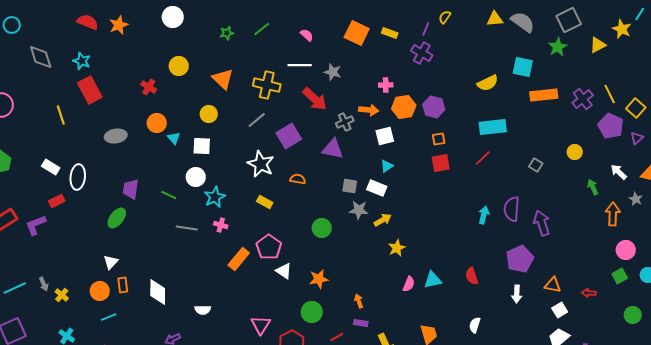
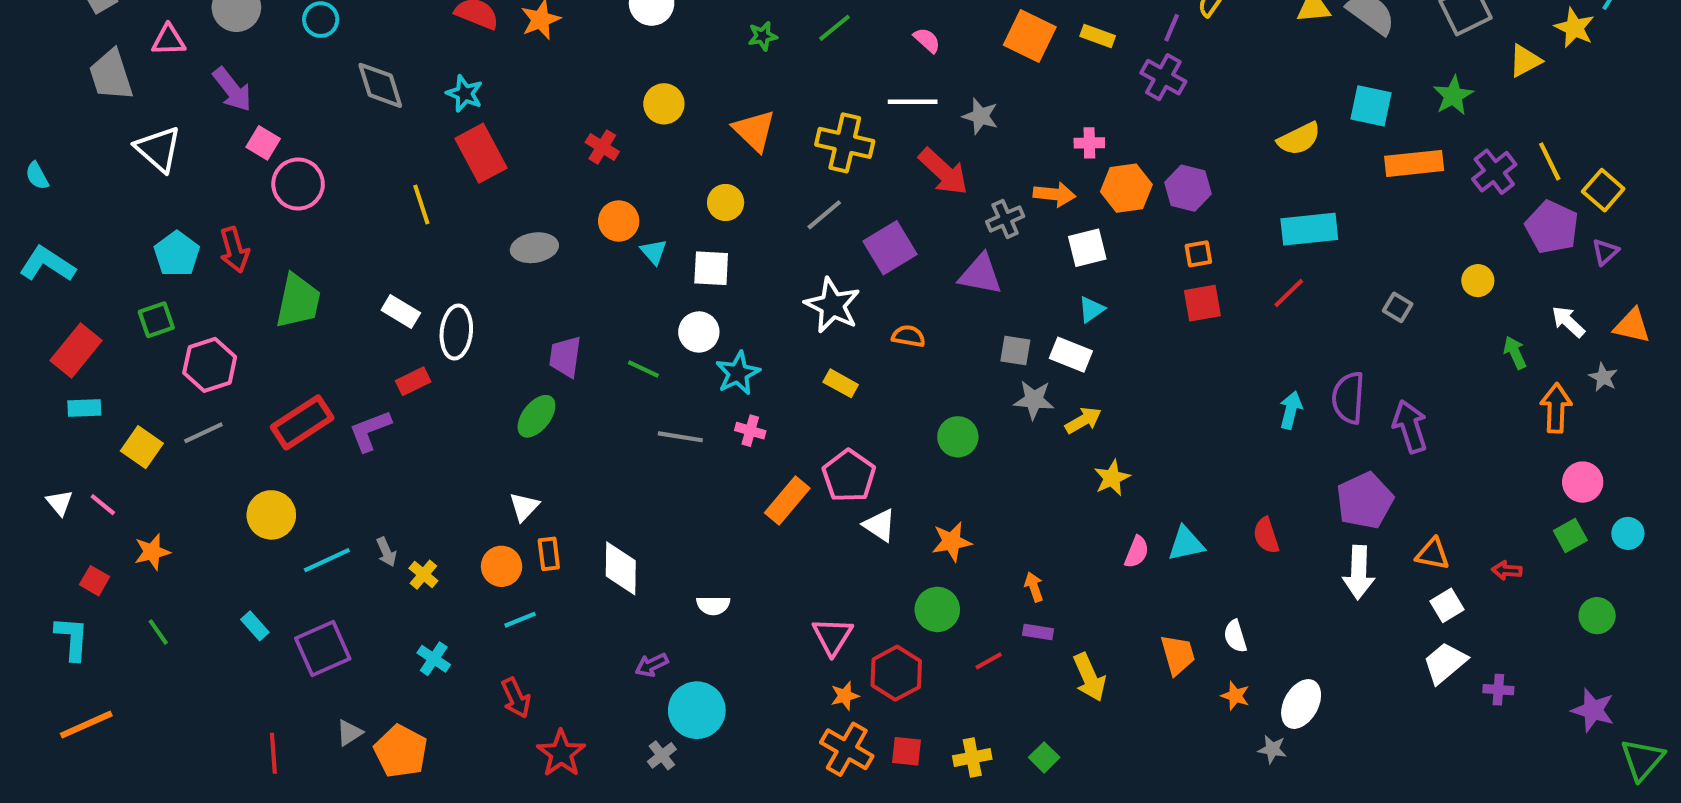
green star: (558, 47) -> (1453, 96), moved
white arrow: (517, 294) -> (1359, 572), size x1.4
white semicircle: (475, 325) -> (1235, 636), moved, turned -35

